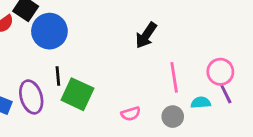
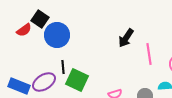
pink line: (174, 77) -> (149, 54), moved
purple ellipse: (31, 97) -> (44, 82), turned 75

